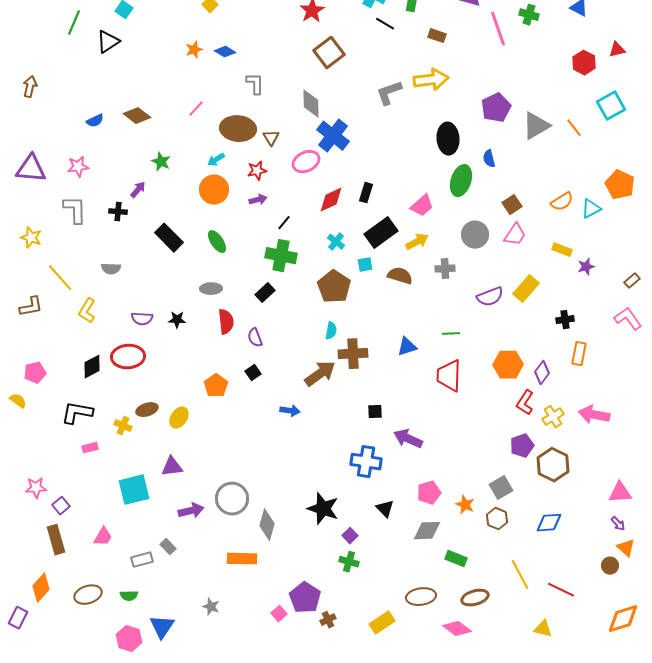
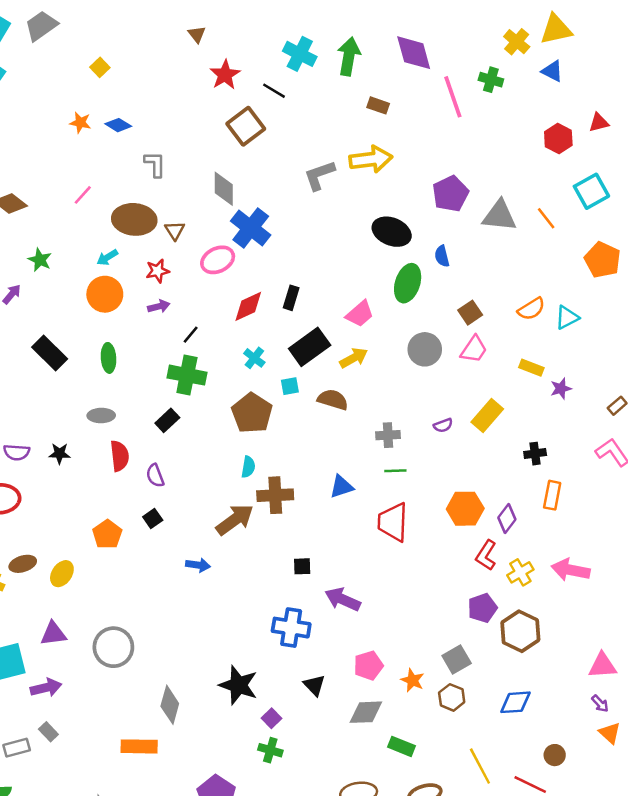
black line: (385, 24) -> (274, 91), moved
orange star: (194, 50) -> (80, 123), turned 30
gray triangle: (536, 126) -> (500, 216), turned 36
black ellipse: (448, 139) -> (392, 232), turned -64
orange pentagon: (620, 185) -> (602, 260), moved
green ellipse: (217, 242) -> (109, 358), turned 30
gray cross: (445, 269) -> (388, 435), moved
purple semicircle: (490, 297) -> (443, 425), size x0.6
gray circle: (232, 499) -> (113, 647), moved
purple arrow: (191, 511) -> (46, 688), moved
brown circle: (610, 566) -> (555, 755), moved

